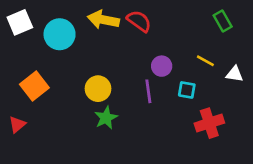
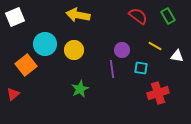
red semicircle: (139, 21) -> (138, 16), moved
cyan circle: (60, 34) -> (45, 44), moved
yellow circle: (98, 89) -> (74, 50), moved

